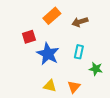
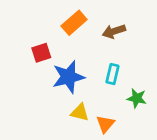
blue star: (48, 54) -> (68, 77), turned 30
yellow triangle: (50, 86) -> (80, 113), moved

